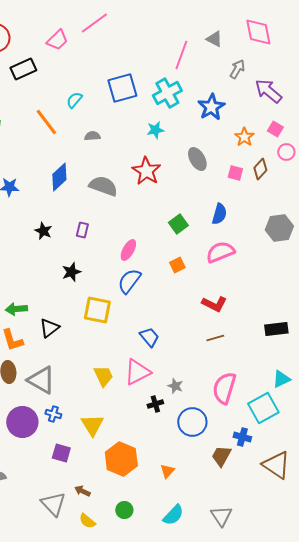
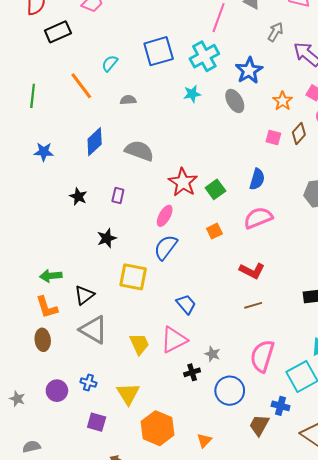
gray ellipse: (197, 159) -> (235, 101), moved
red star: (146, 171) -> (183, 182), moved
gray triangle: (41, 380) -> (94, 330), moved
purple circle: (22, 422) -> (57, 391), size x0.7

